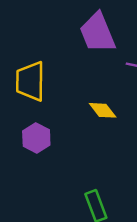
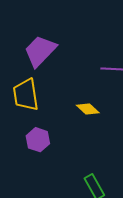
purple trapezoid: (98, 33) -> (40, 51), moved, turned 75

